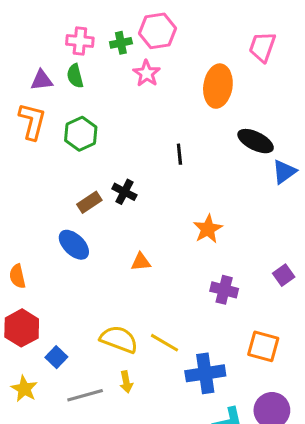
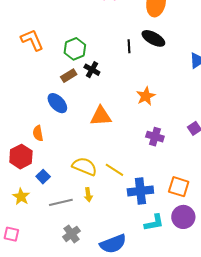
orange L-shape: (32, 121) -> (32, 40), moved, turned -40
green hexagon: (81, 134) -> (75, 49), moved
black ellipse: (256, 141) -> (153, 38), moved
orange triangle: (141, 262) -> (101, 116), size x1.6
orange semicircle: (17, 276) -> (38, 133), moved
orange square: (263, 346) -> (179, 187), moved

